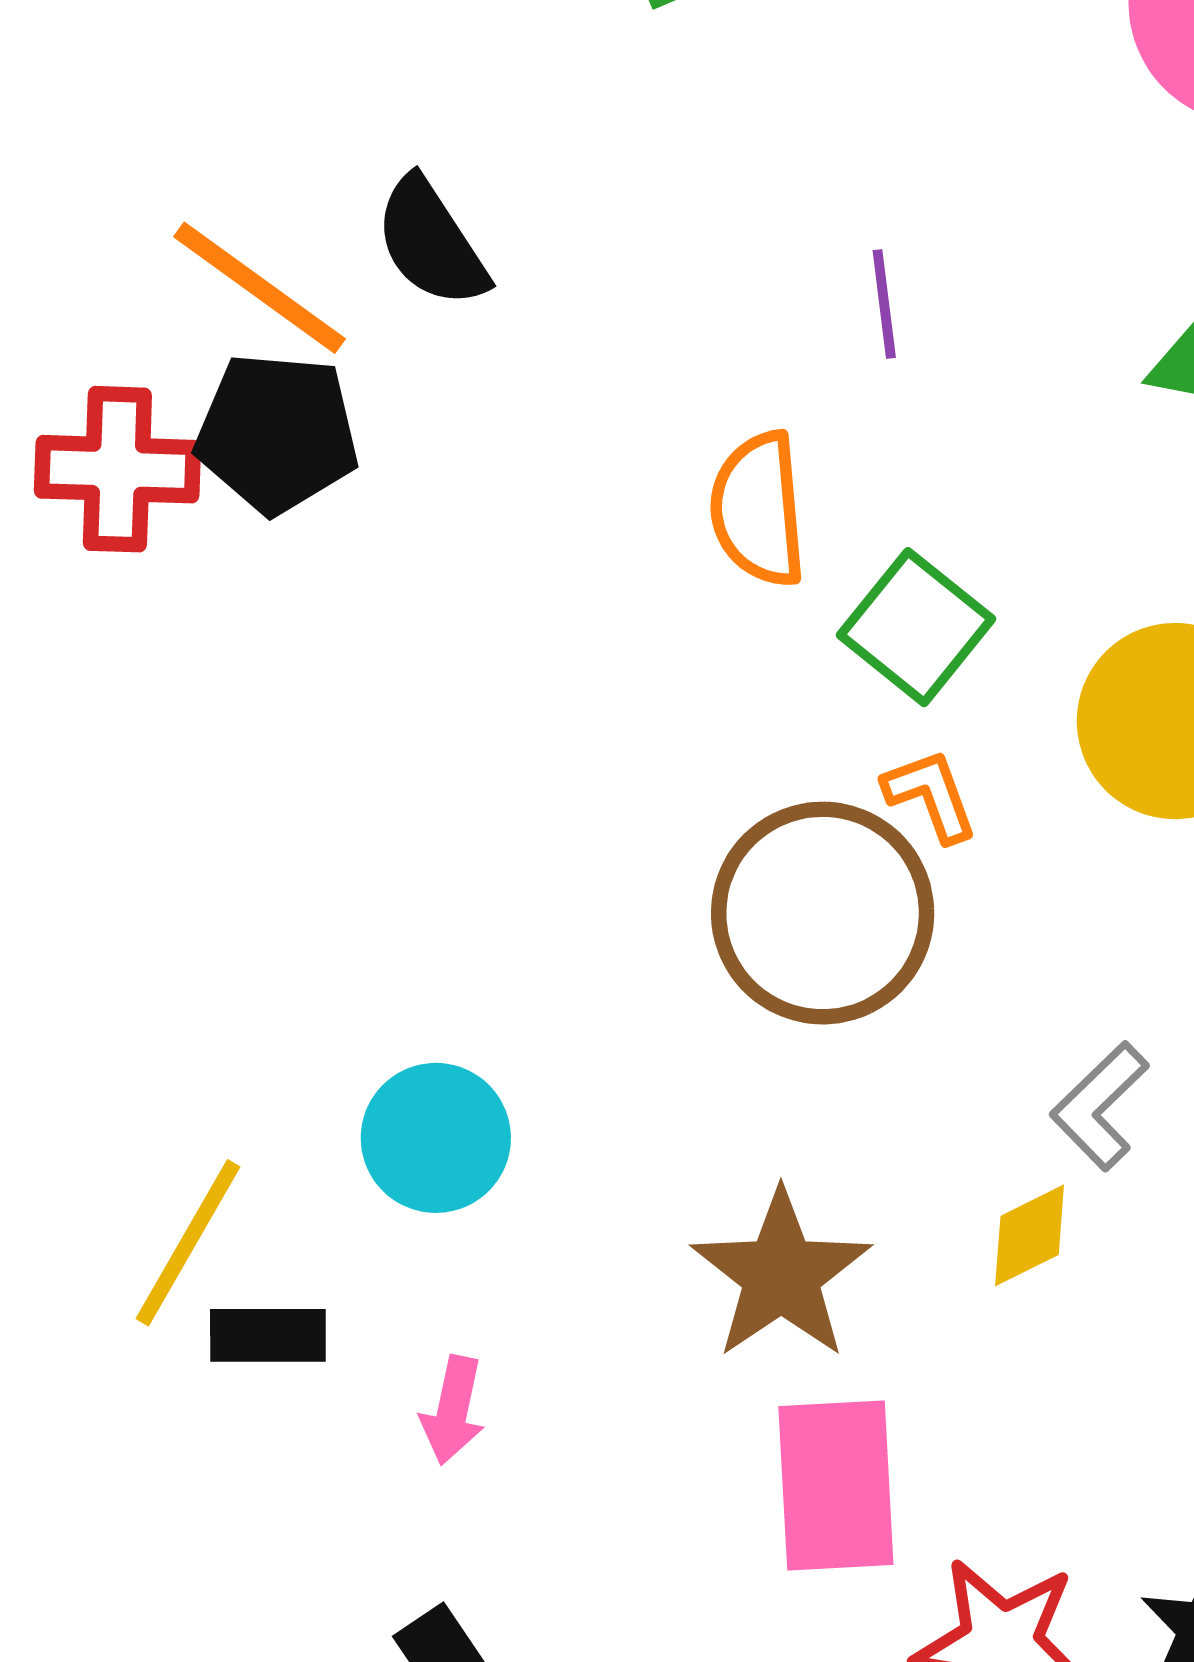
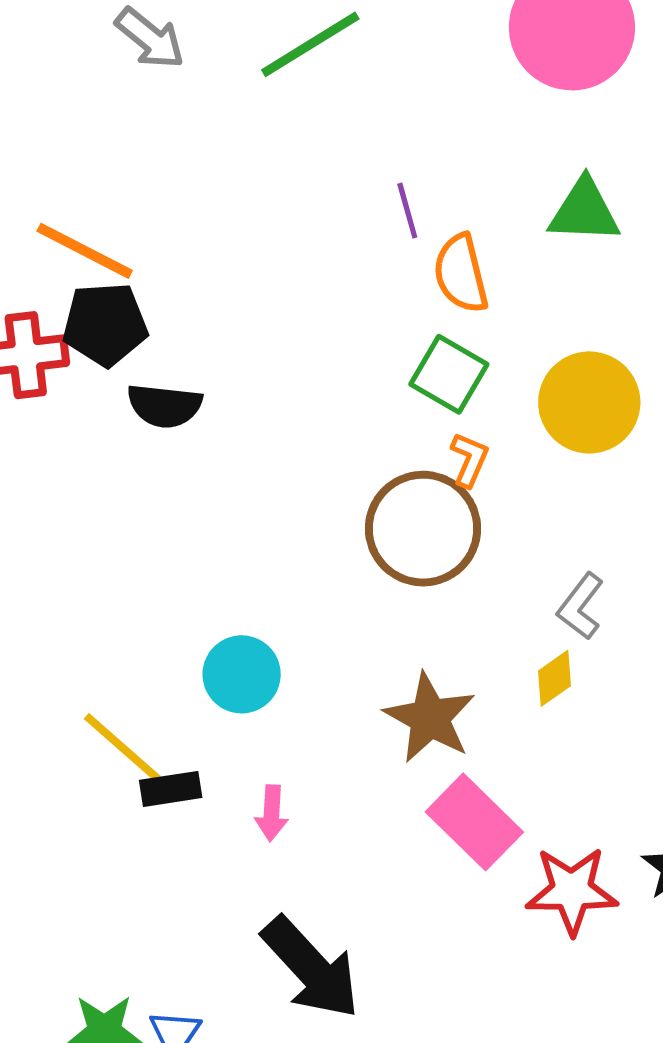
black semicircle: (431, 243) -> (165, 406), moved, turned -42
orange semicircle: (758, 509) -> (461, 274), moved
orange L-shape: (931, 795) -> (469, 460), turned 52
yellow line: (188, 1243) -> (122, 748), turned -70
pink rectangle: (836, 1485) -> (474, 822), turned -34

